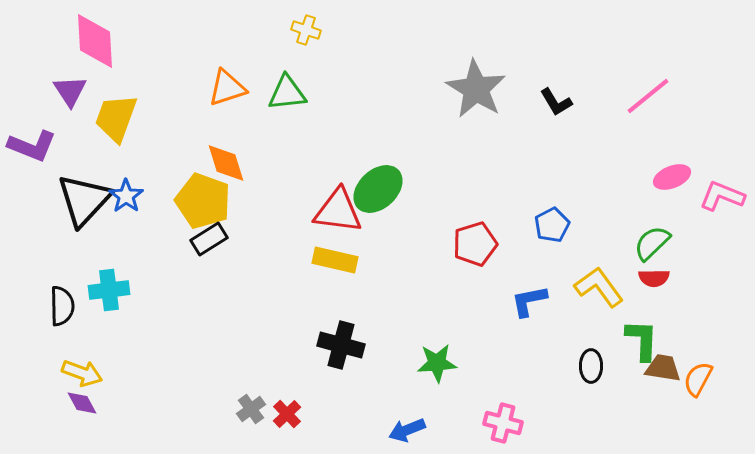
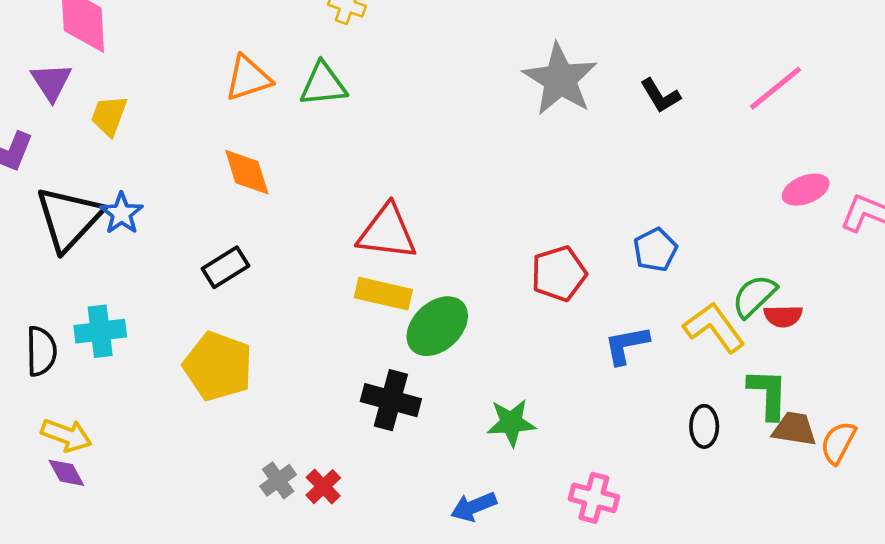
yellow trapezoid: (116, 118) -> (109, 116), size x0.7
green ellipse: (378, 189) -> (437, 326), moved
yellow pentagon: (203, 201) -> (218, 366), moved
green semicircle: (652, 243) -> (754, 296), moved

